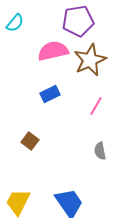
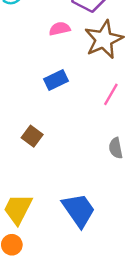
pink semicircle: (53, 51) -> (60, 29), size x0.6

